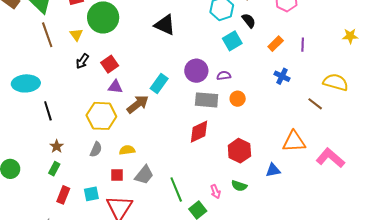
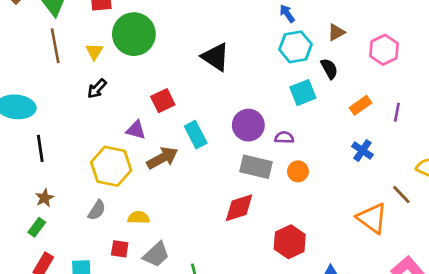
red square: (110, 64) -> (163, 101), moved
cyan rectangle: (159, 83) -> (196, 135), turned -72
orange triangle: (294, 142) -> (372, 218), moved, turned 30

